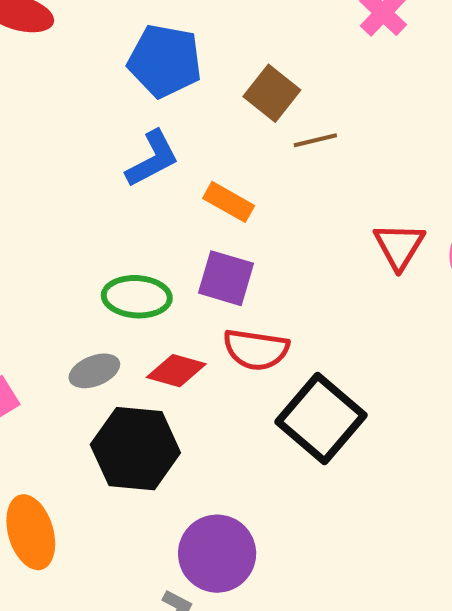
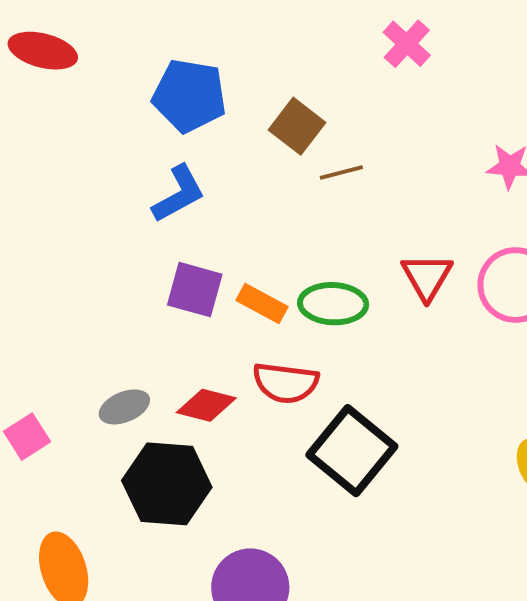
orange rectangle: (229, 202) -> (262, 304), moved
purple square: (226, 278) -> (195, 290), moved
green ellipse: (137, 297) -> (333, 304), moved

